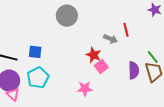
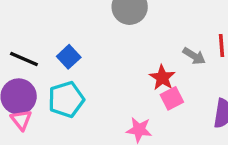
blue square: (35, 52) -> (69, 57), turned 32

